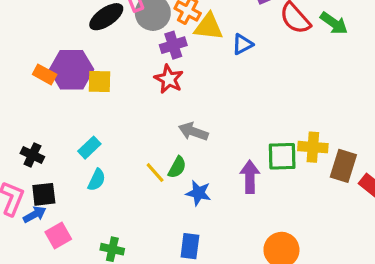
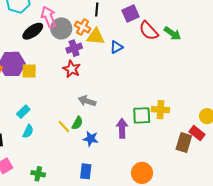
brown rectangle: (343, 166) -> (184, 143), moved

